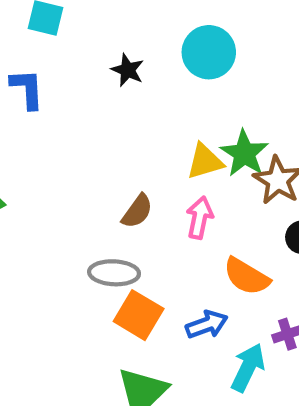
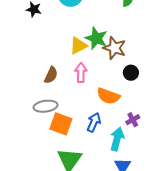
blue arrow: (207, 325) -> (94, 122), turned -36

